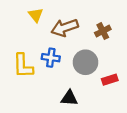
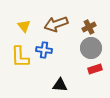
yellow triangle: (36, 15) -> (24, 26), moved
gray circle: (85, 62) -> (91, 48), moved

